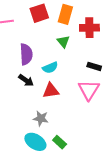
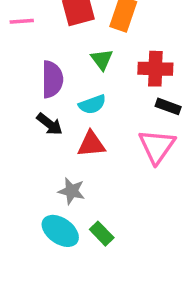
red cross: (89, 28) -> (155, 69), moved
green triangle: (63, 42) -> (102, 59), moved

